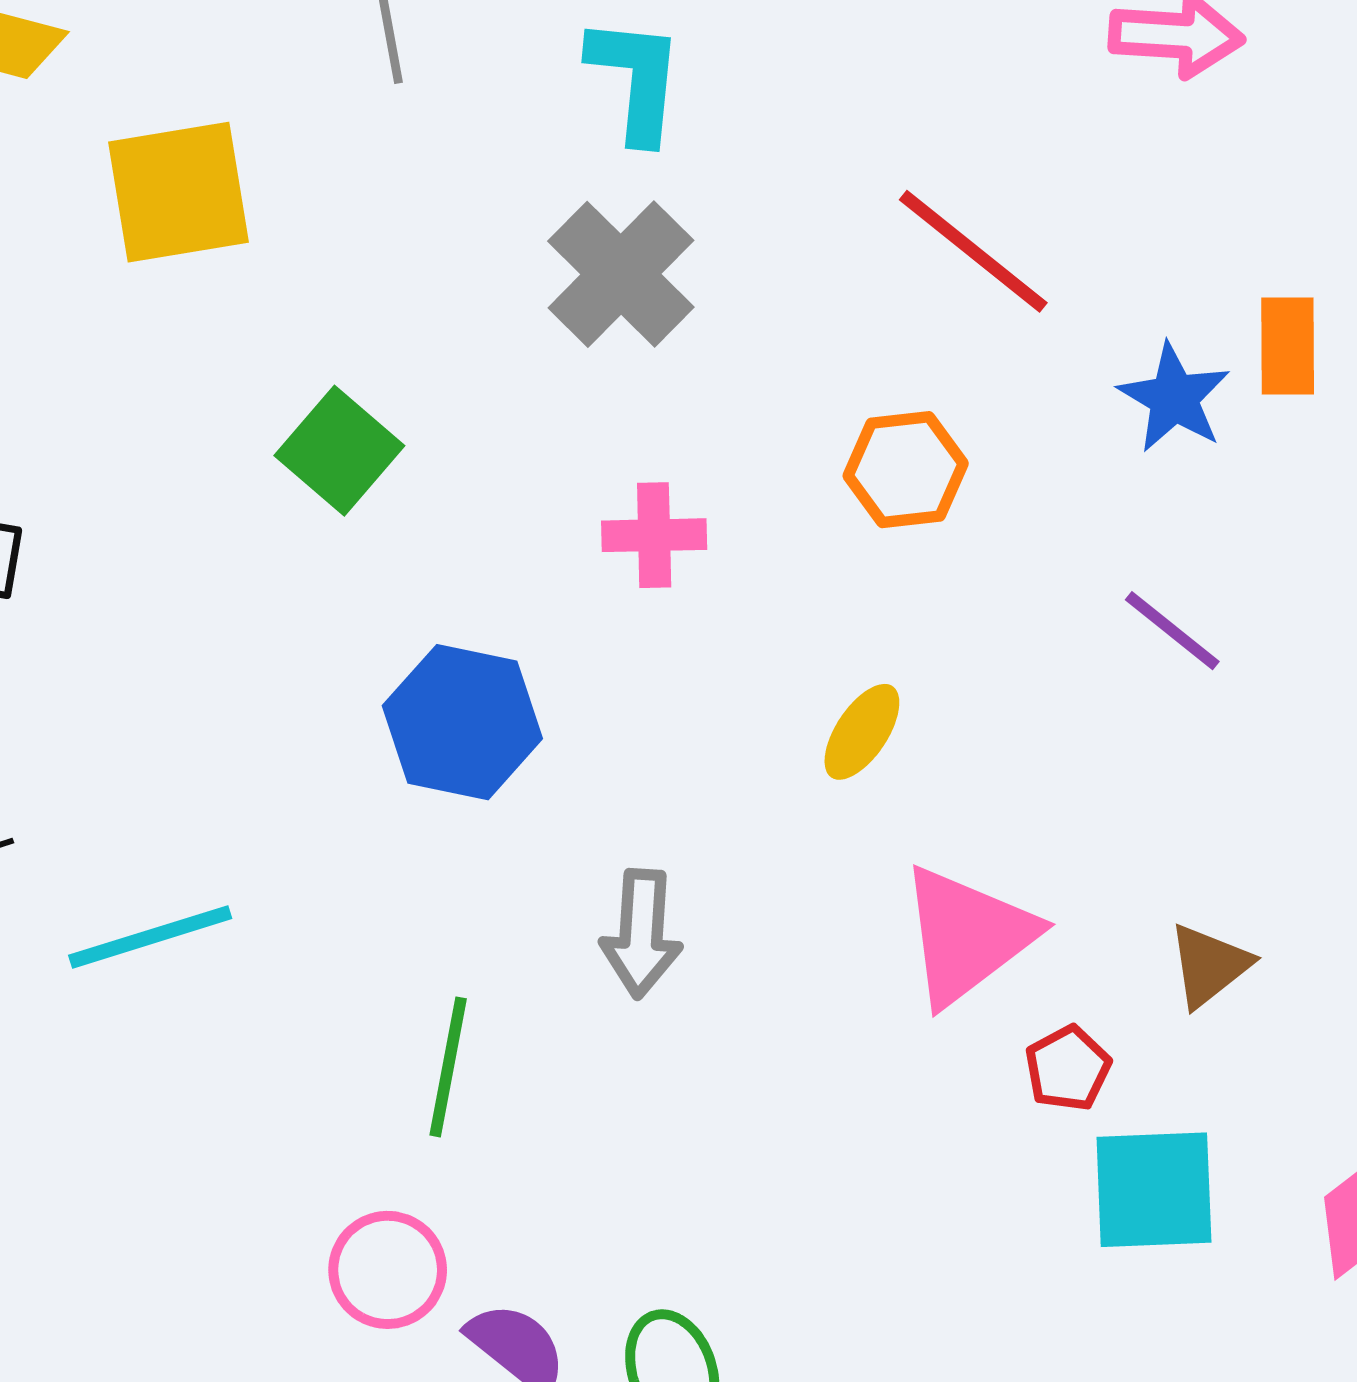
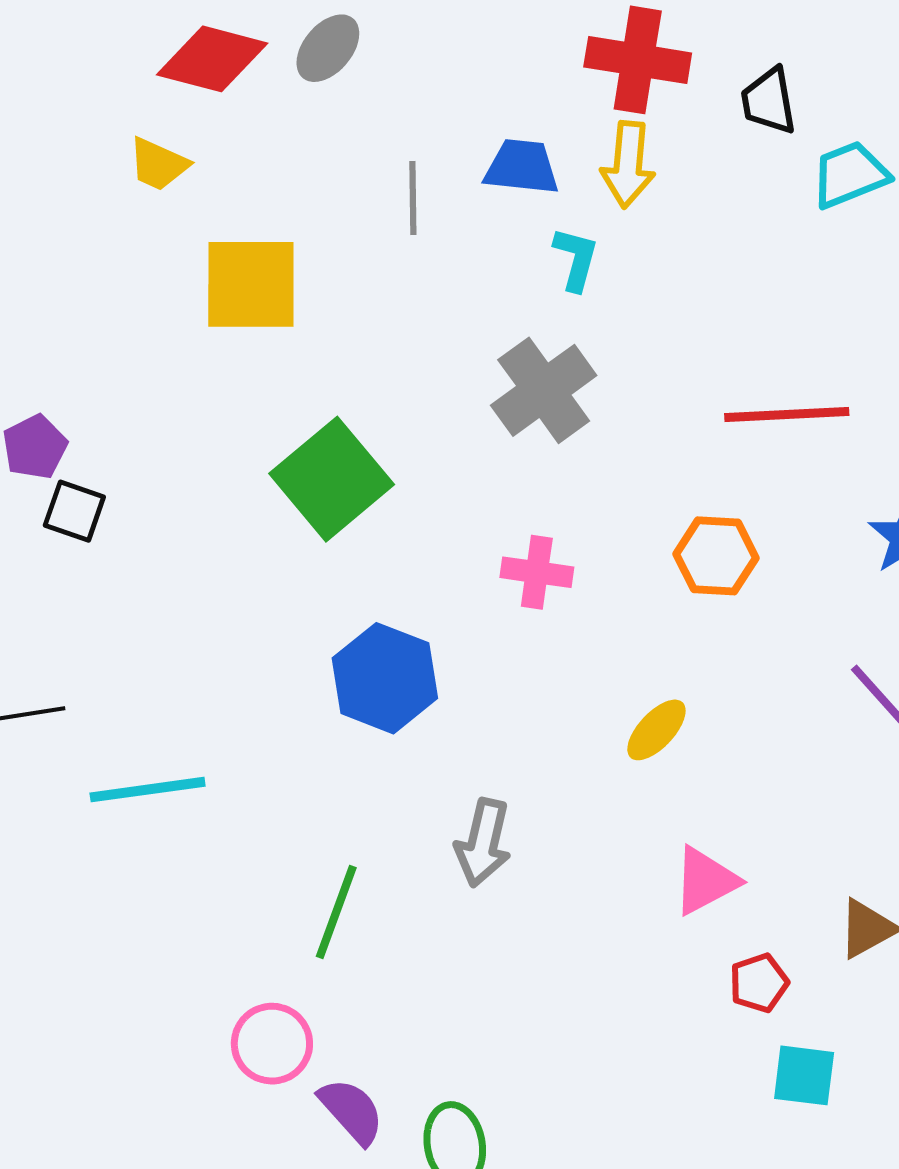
cyan L-shape: (636, 79) -> (576, 259), size x0.7
red line: (973, 251) -> (787, 415), turned -51
green square: (339, 451) -> (332, 479), size x1.4
pink triangle: (967, 935) -> (705, 881), size x0.7
cyan square: (1154, 1190) -> (804, 1075), size x0.7

